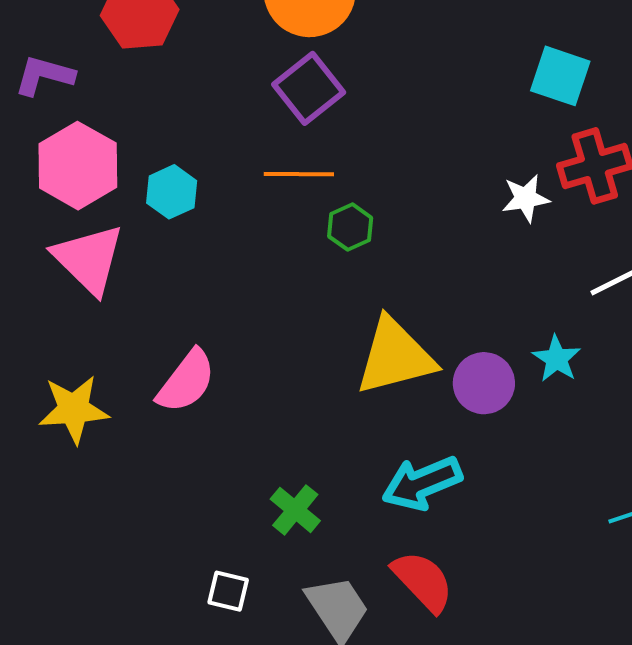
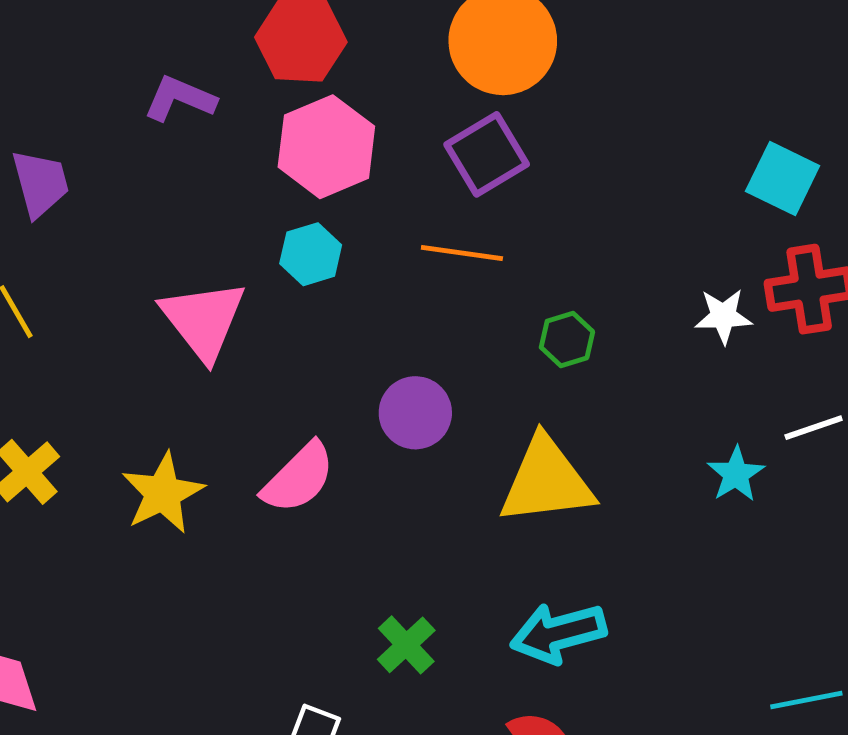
pink hexagon: (78, 166) -> (326, 147), moved
green hexagon: (350, 227) -> (567, 339), moved
cyan star: (557, 359) -> (736, 474), moved
purple circle: (484, 383) -> (415, 413), moved
yellow star: (74, 409) -> (163, 493), turned -30

